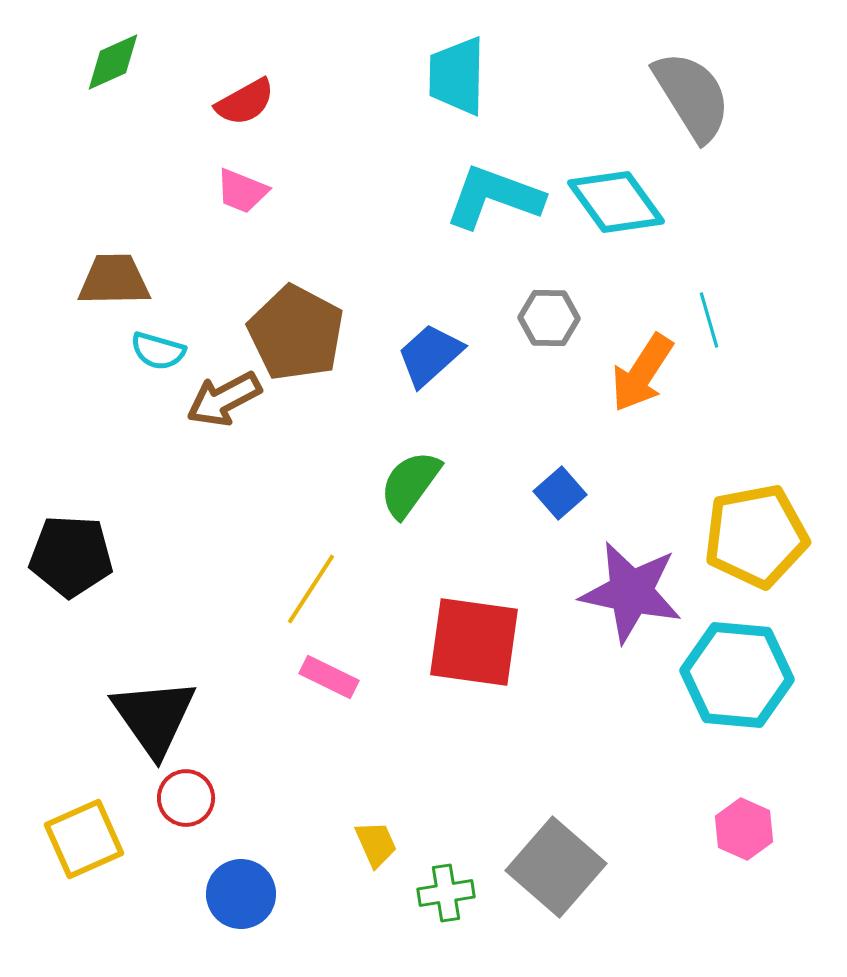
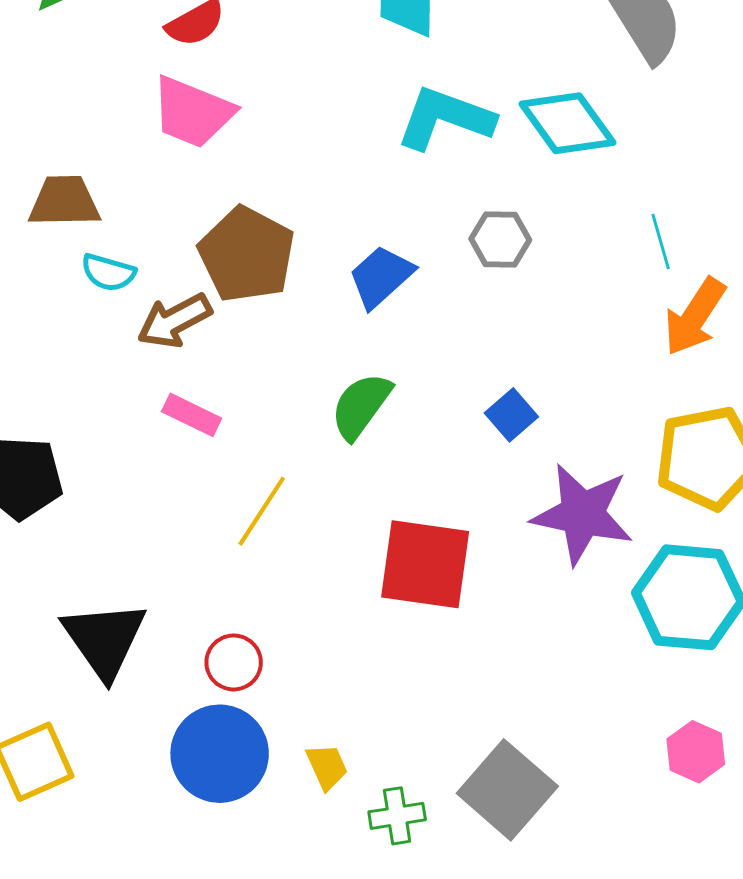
pink trapezoid: (242, 191) -> (193, 112), size x1.6
orange arrow: (642, 373) -> (695, 317), moved
pink rectangle: (329, 677) -> (192, 415), moved
red circle: (186, 798) -> (234, 662), moved
blue circle: (241, 894) -> (220, 754), moved, size x1.4

